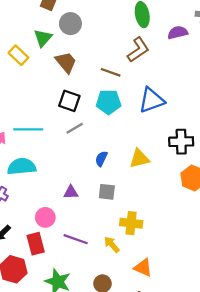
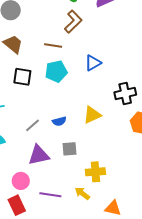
blue triangle: (152, 100) -> (93, 63), size x0.7
gray line: (75, 128) -> (32, 125), moved
blue semicircle: (101, 159) -> (59, 121), turned -120
purple triangle: (71, 192) -> (39, 155), size x1.6

